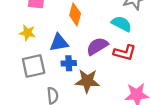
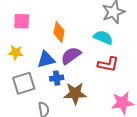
purple semicircle: (97, 46) -> (71, 56), moved

